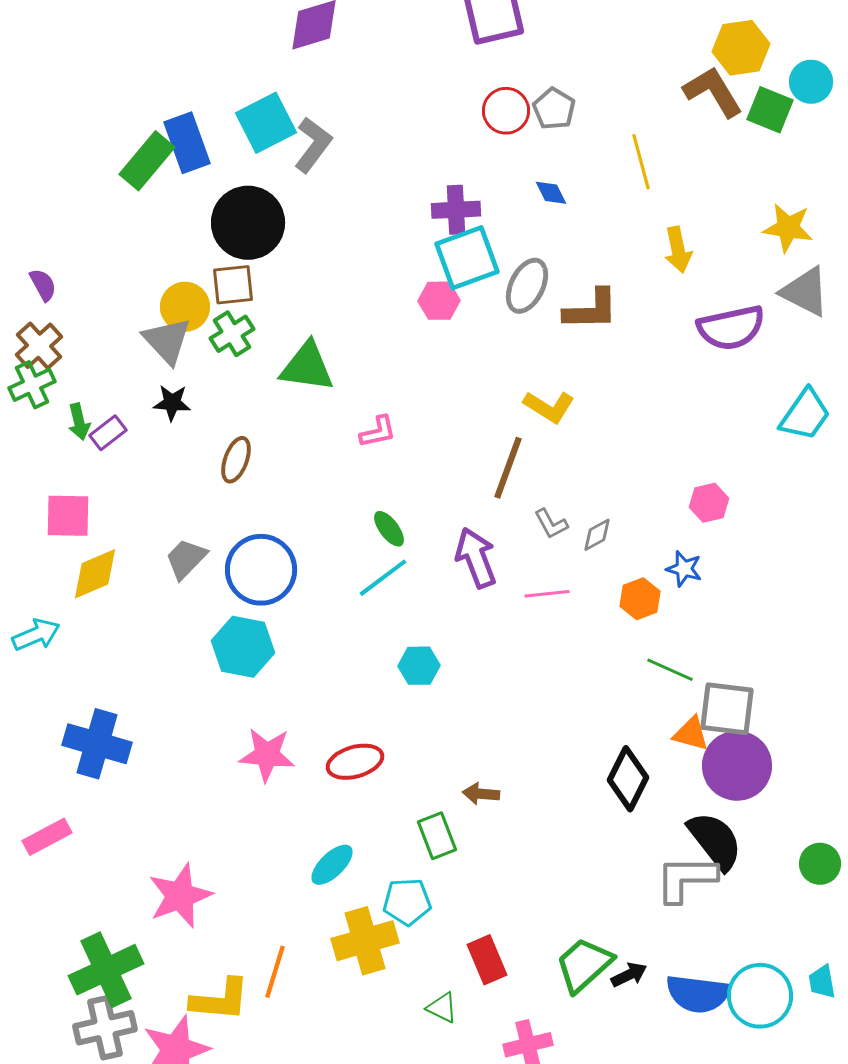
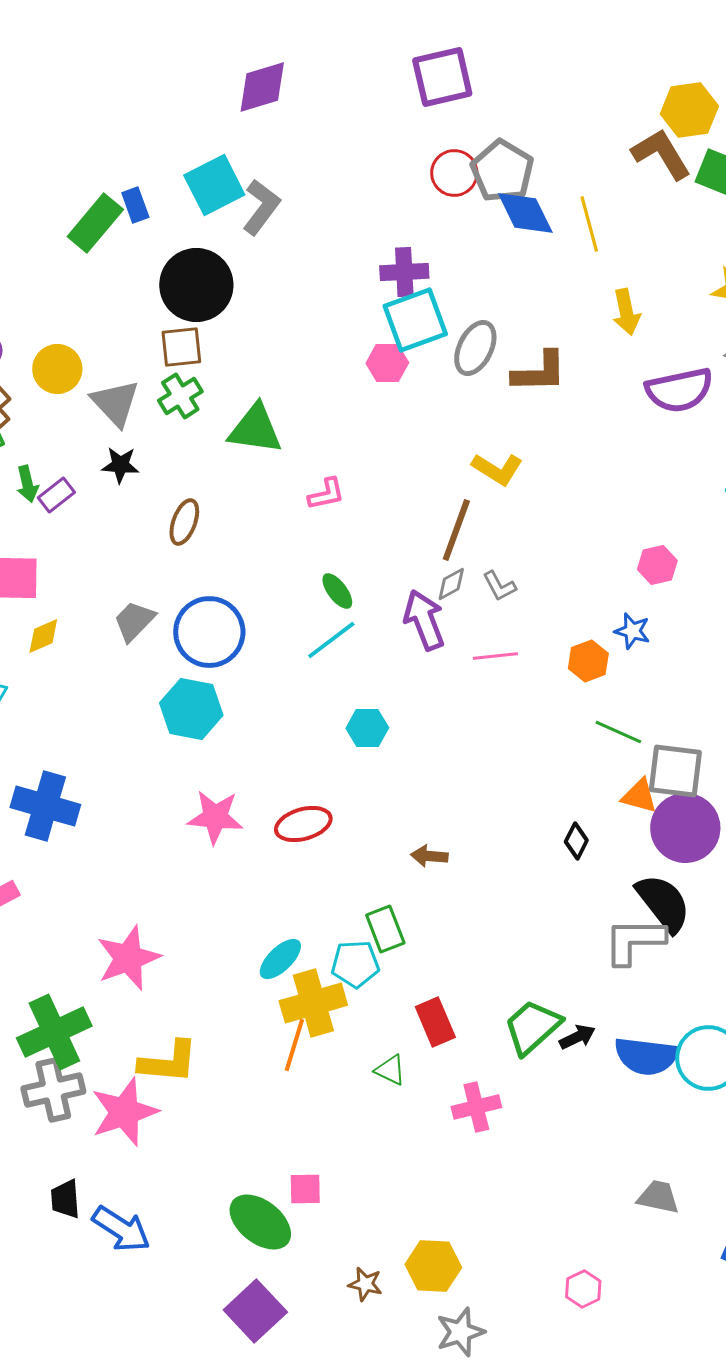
gray pentagon: (554, 109) -> (502, 171), size x1.5
blue rectangle: (187, 143) -> (135, 205), size x0.6
blue diamond: (551, 193) -> (525, 213), moved, size x1.8
yellow circle: (185, 307) -> (57, 369), moved
gray diamond: (597, 535) -> (451, 584), moved
yellow diamond: (95, 574) -> (43, 636), size x0.7
black diamond: (628, 779) -> (576, 841), size x0.6
green rectangle: (437, 836) -> (385, 929), moved
cyan ellipse: (332, 865) -> (280, 959), moved
orange line: (275, 972) -> (294, 1045), moved

